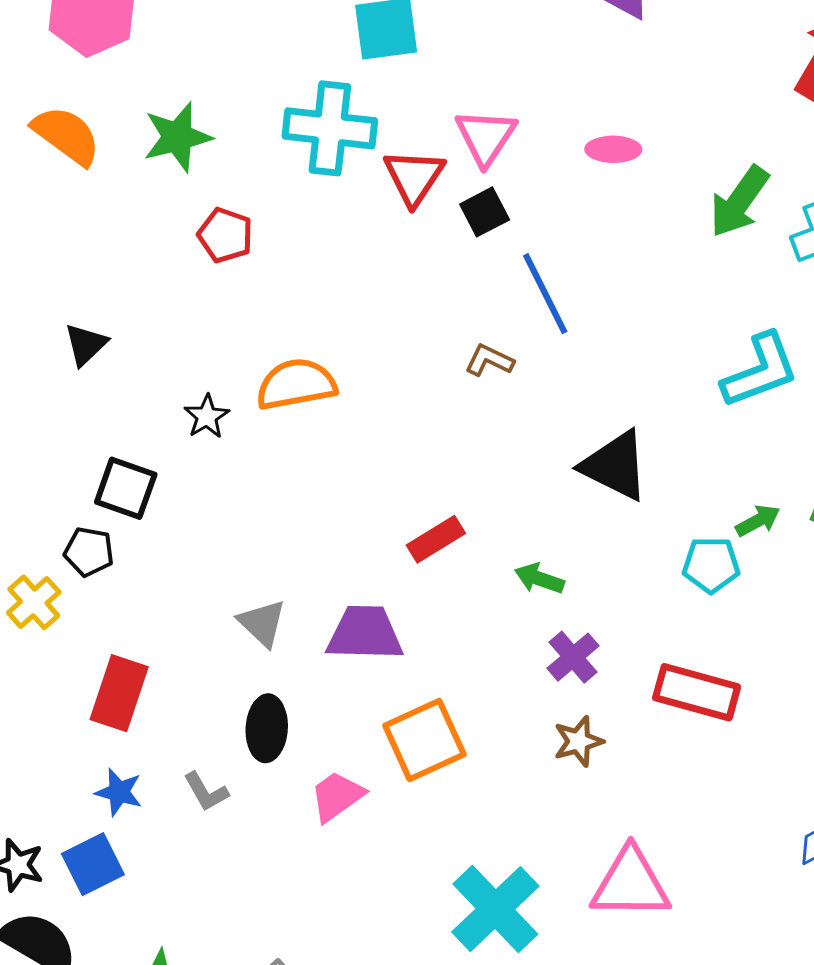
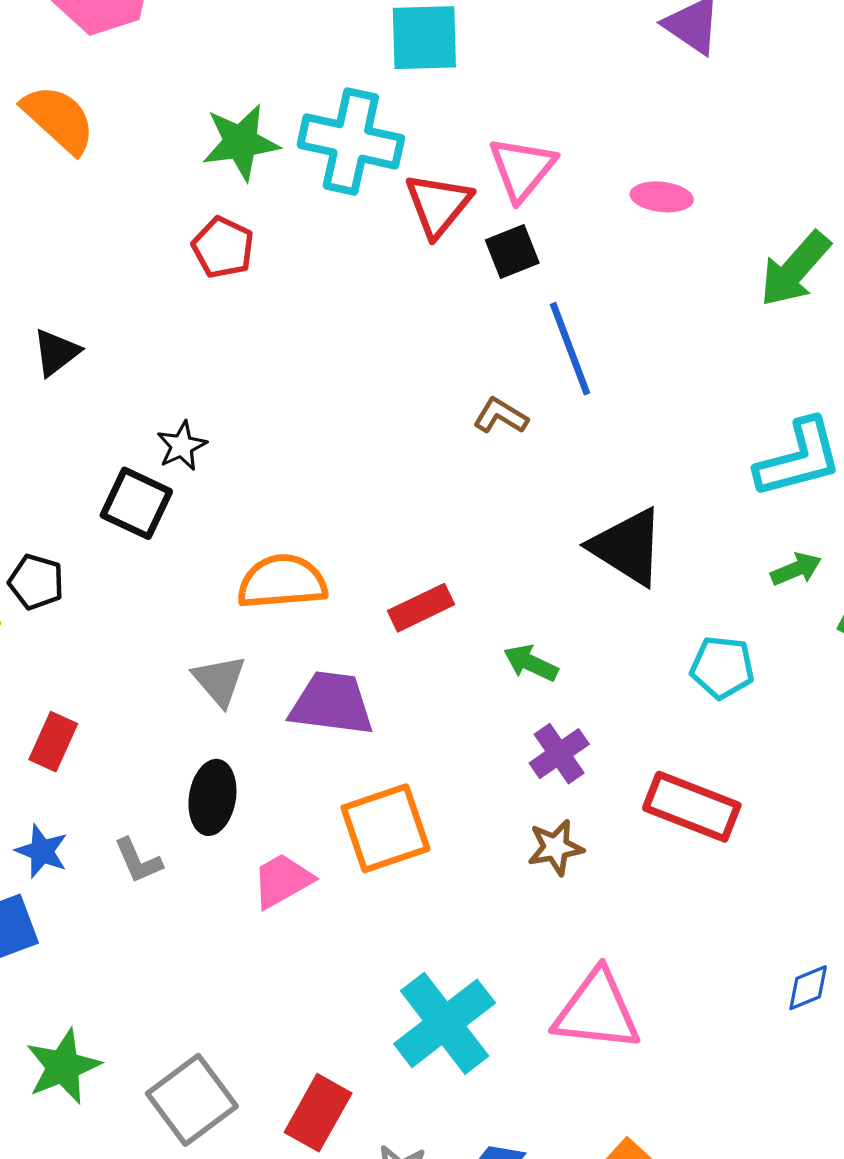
green star: (177, 137) -> (241, 142), moved
orange semicircle: (296, 384) -> (282, 582), moved
black square: (126, 488) -> (136, 503), moved
green arrow: (758, 521) -> (796, 569), moved
red rectangle: (119, 693) -> (53, 742), size x0.7

